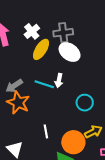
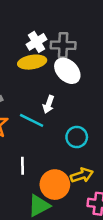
white cross: (32, 31) -> (37, 42), moved
yellow ellipse: (41, 49) -> (32, 62), turned 40
cyan line: (44, 84) -> (32, 120), moved

